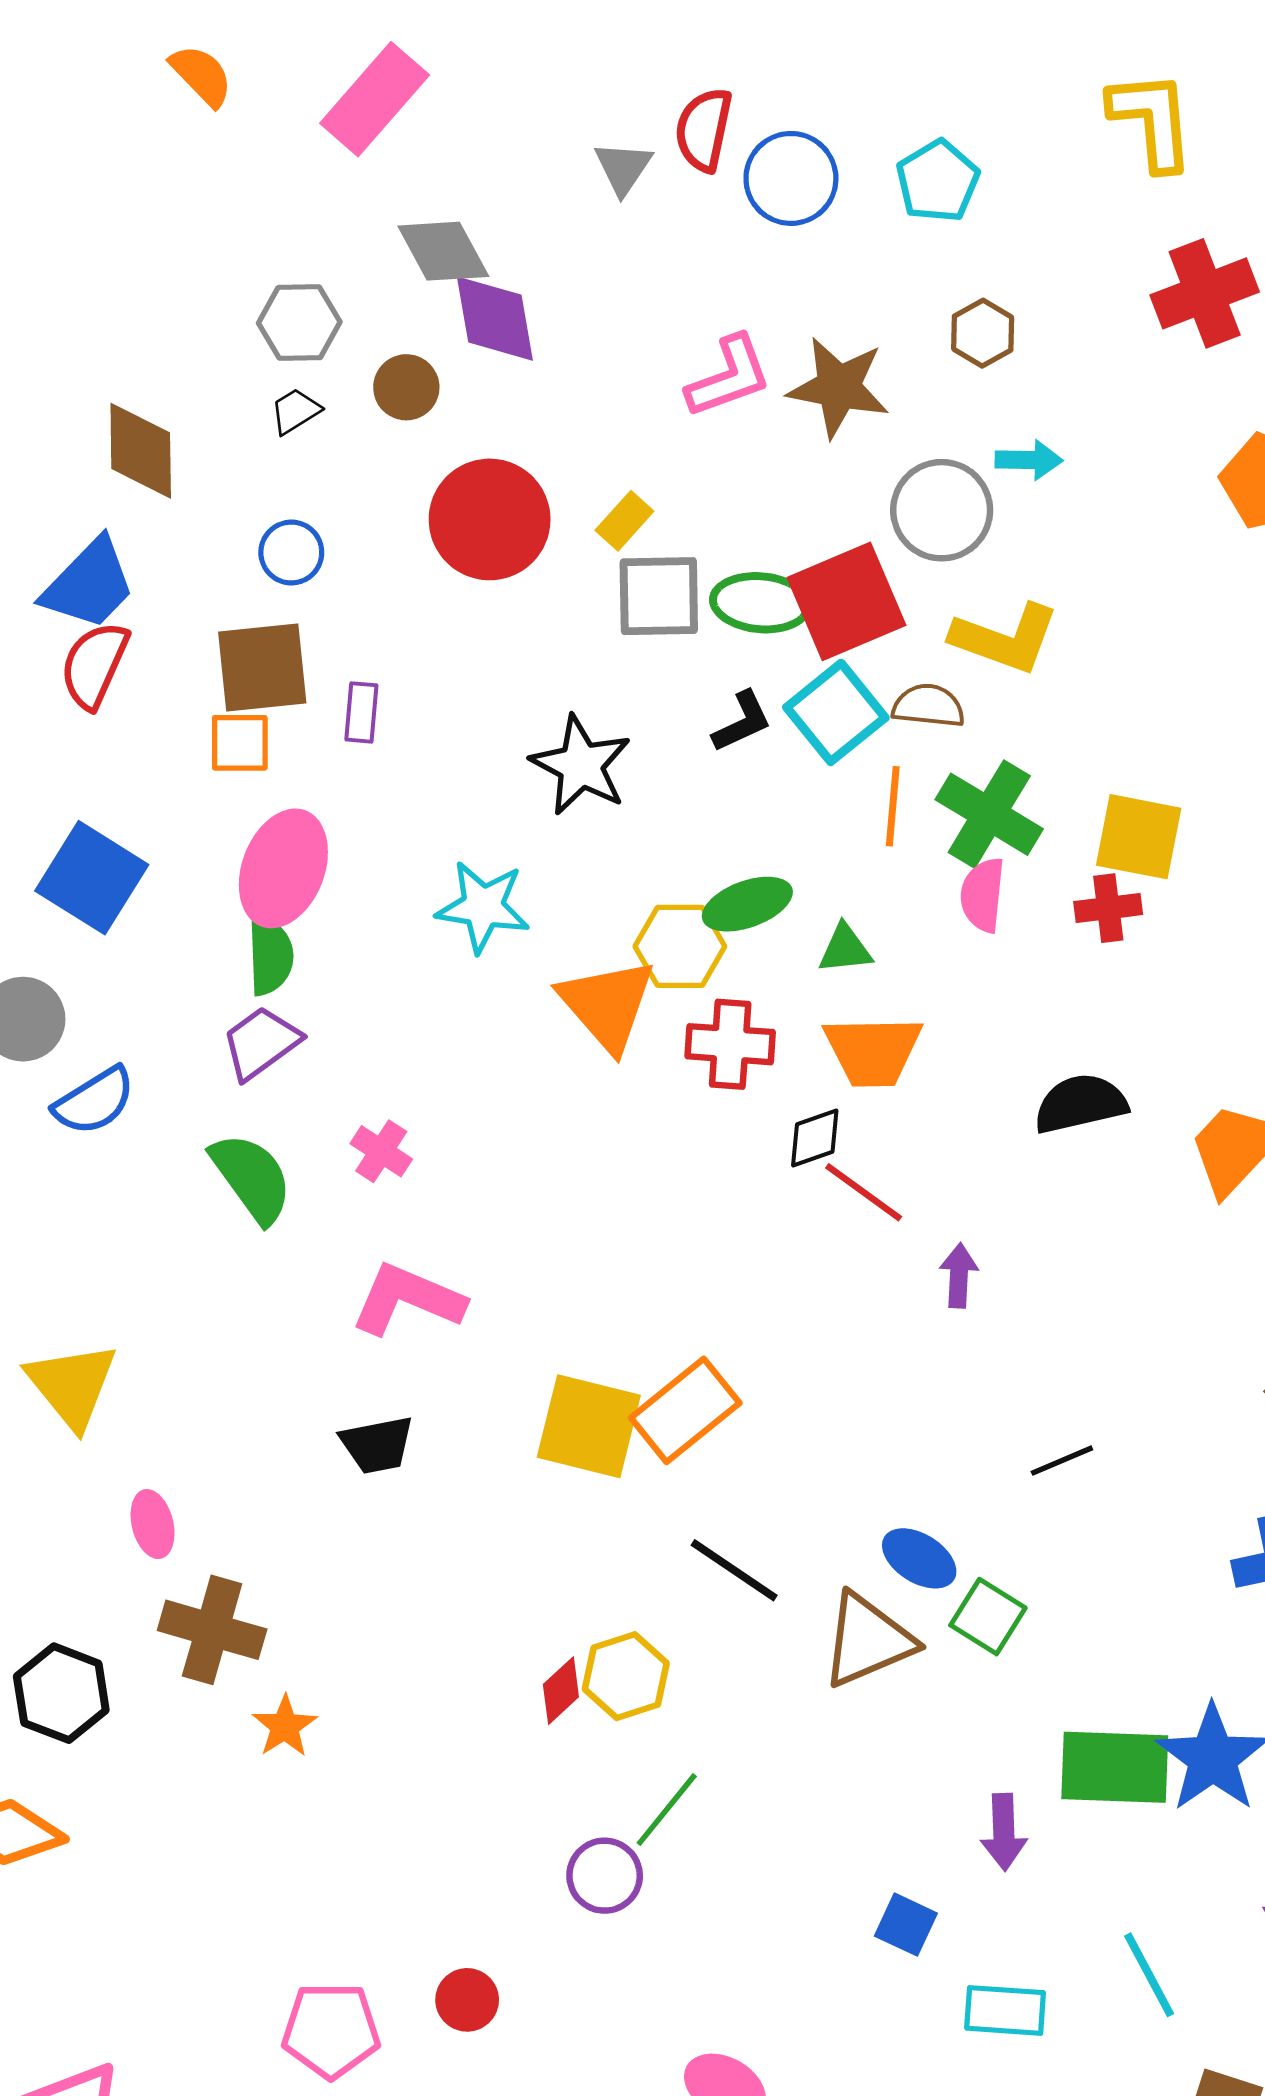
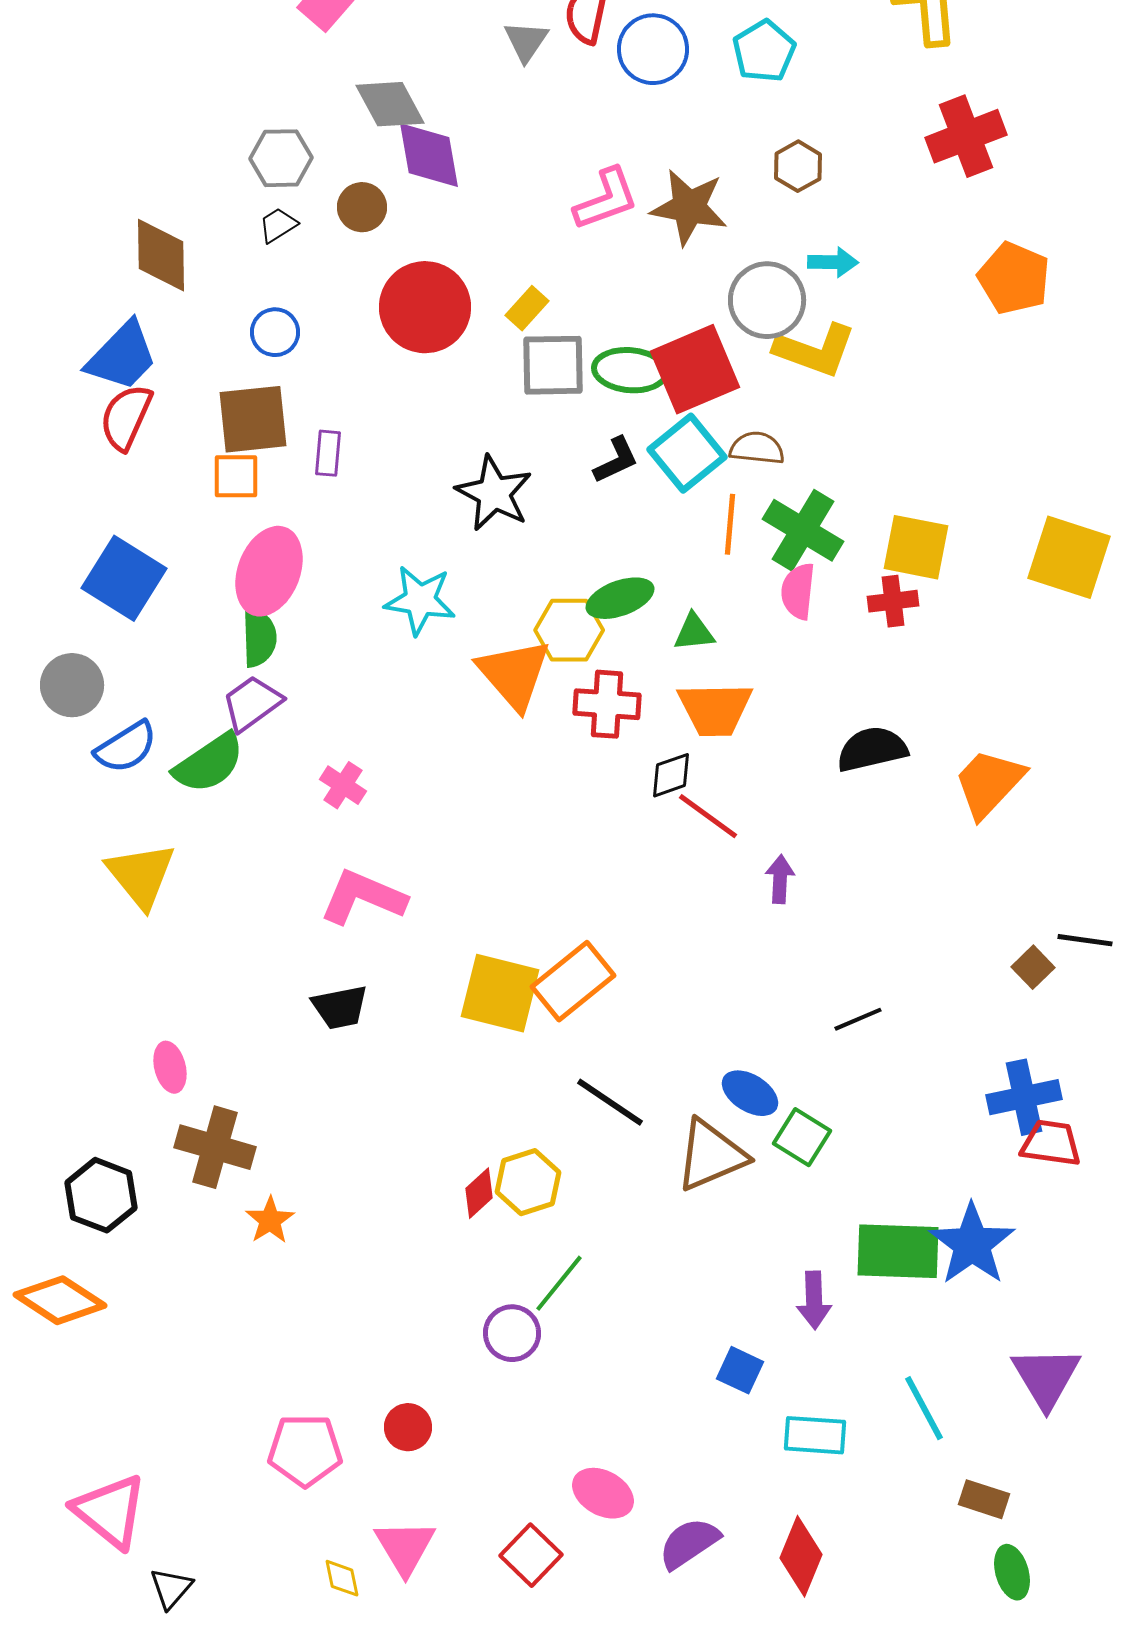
yellow L-shape: (1005, 638) -> (815, 350), moved
green semicircle: (252, 1178) -> (209, 763), moved, turned 92
yellow triangle: (72, 1385) -> (141, 875), moved

